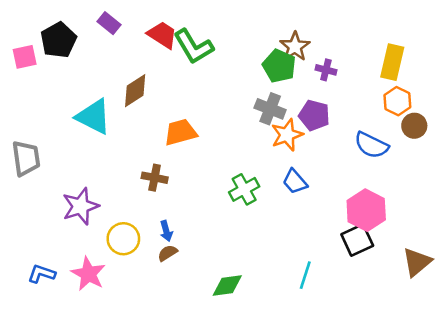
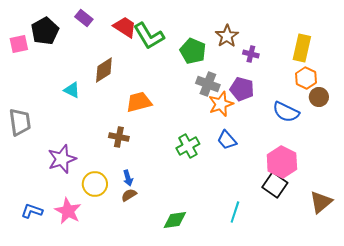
green pentagon: (279, 66) -> (193, 51), moved
cyan triangle: (94, 117) -> (72, 90), size x0.6
black square: (357, 240) -> (275, 185), turned -30

